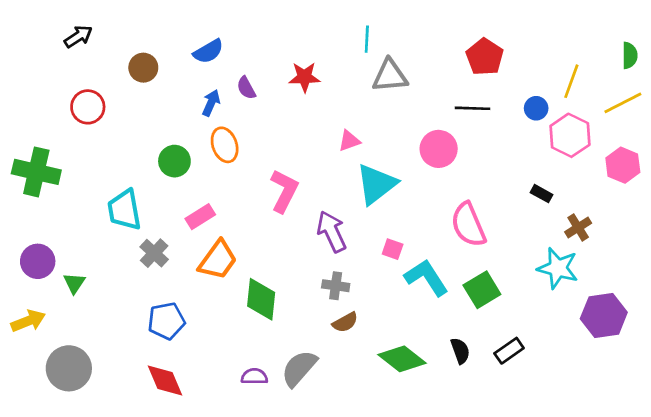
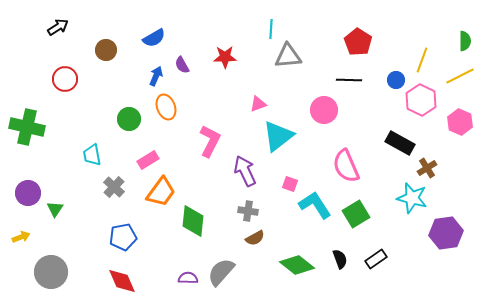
black rectangle: (542, 194) -> (400, 143), size x1.8
cyan trapezoid: (124, 210) -> (92, 155), size x0.7
yellow arrow: (28, 321) -> (21, 237), size x0.7

